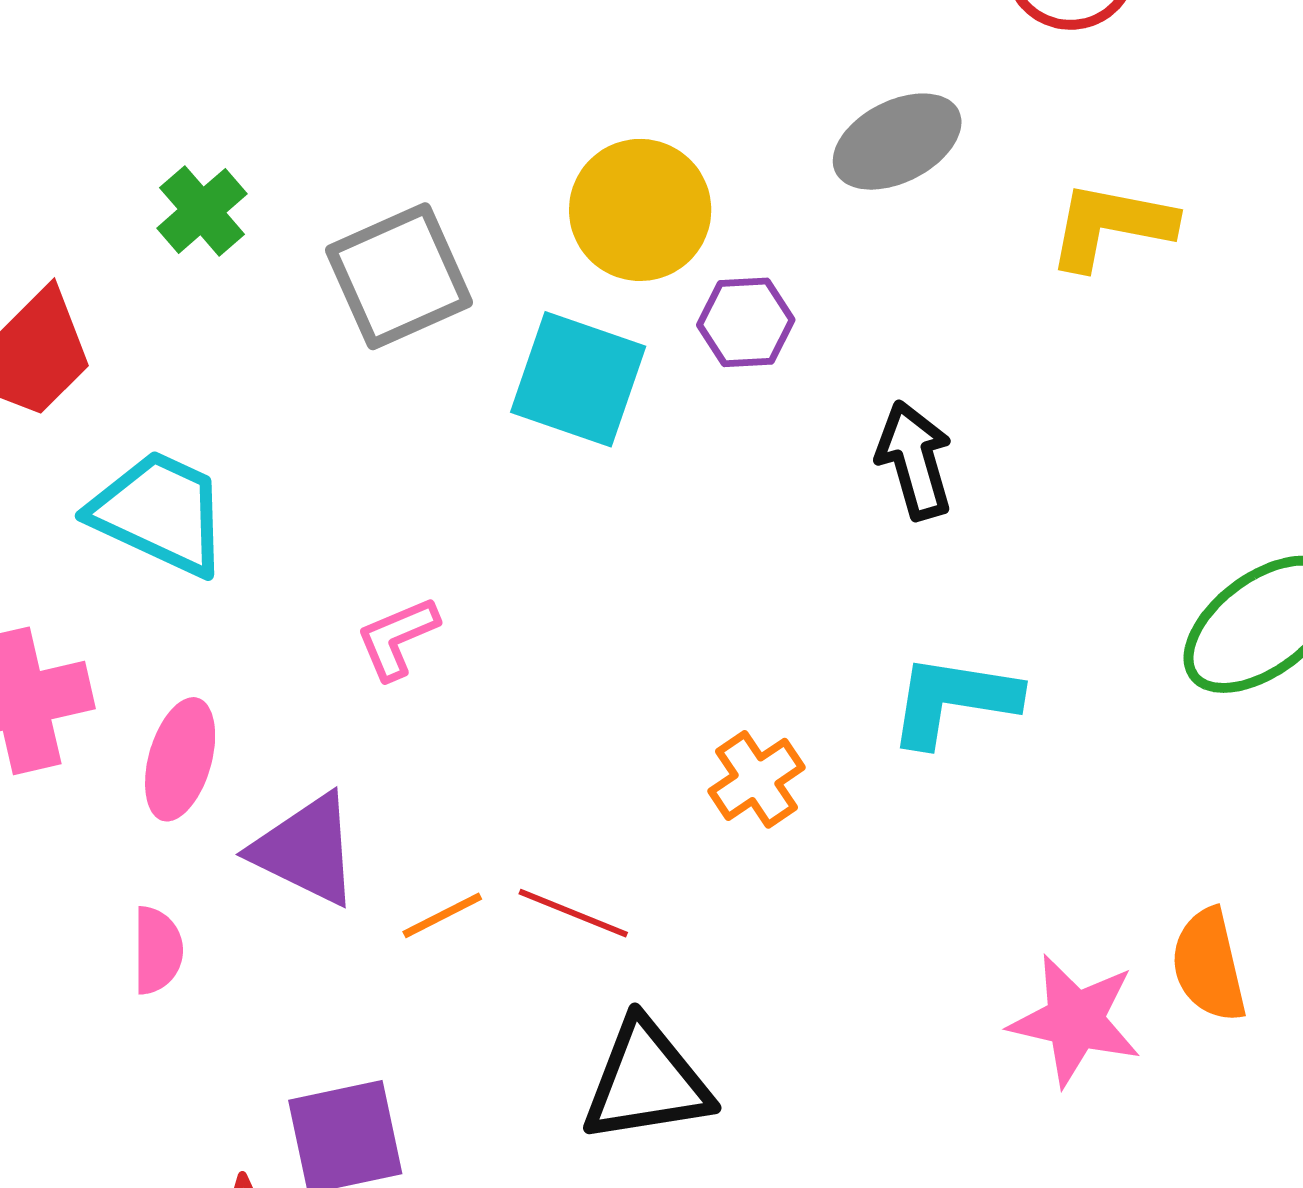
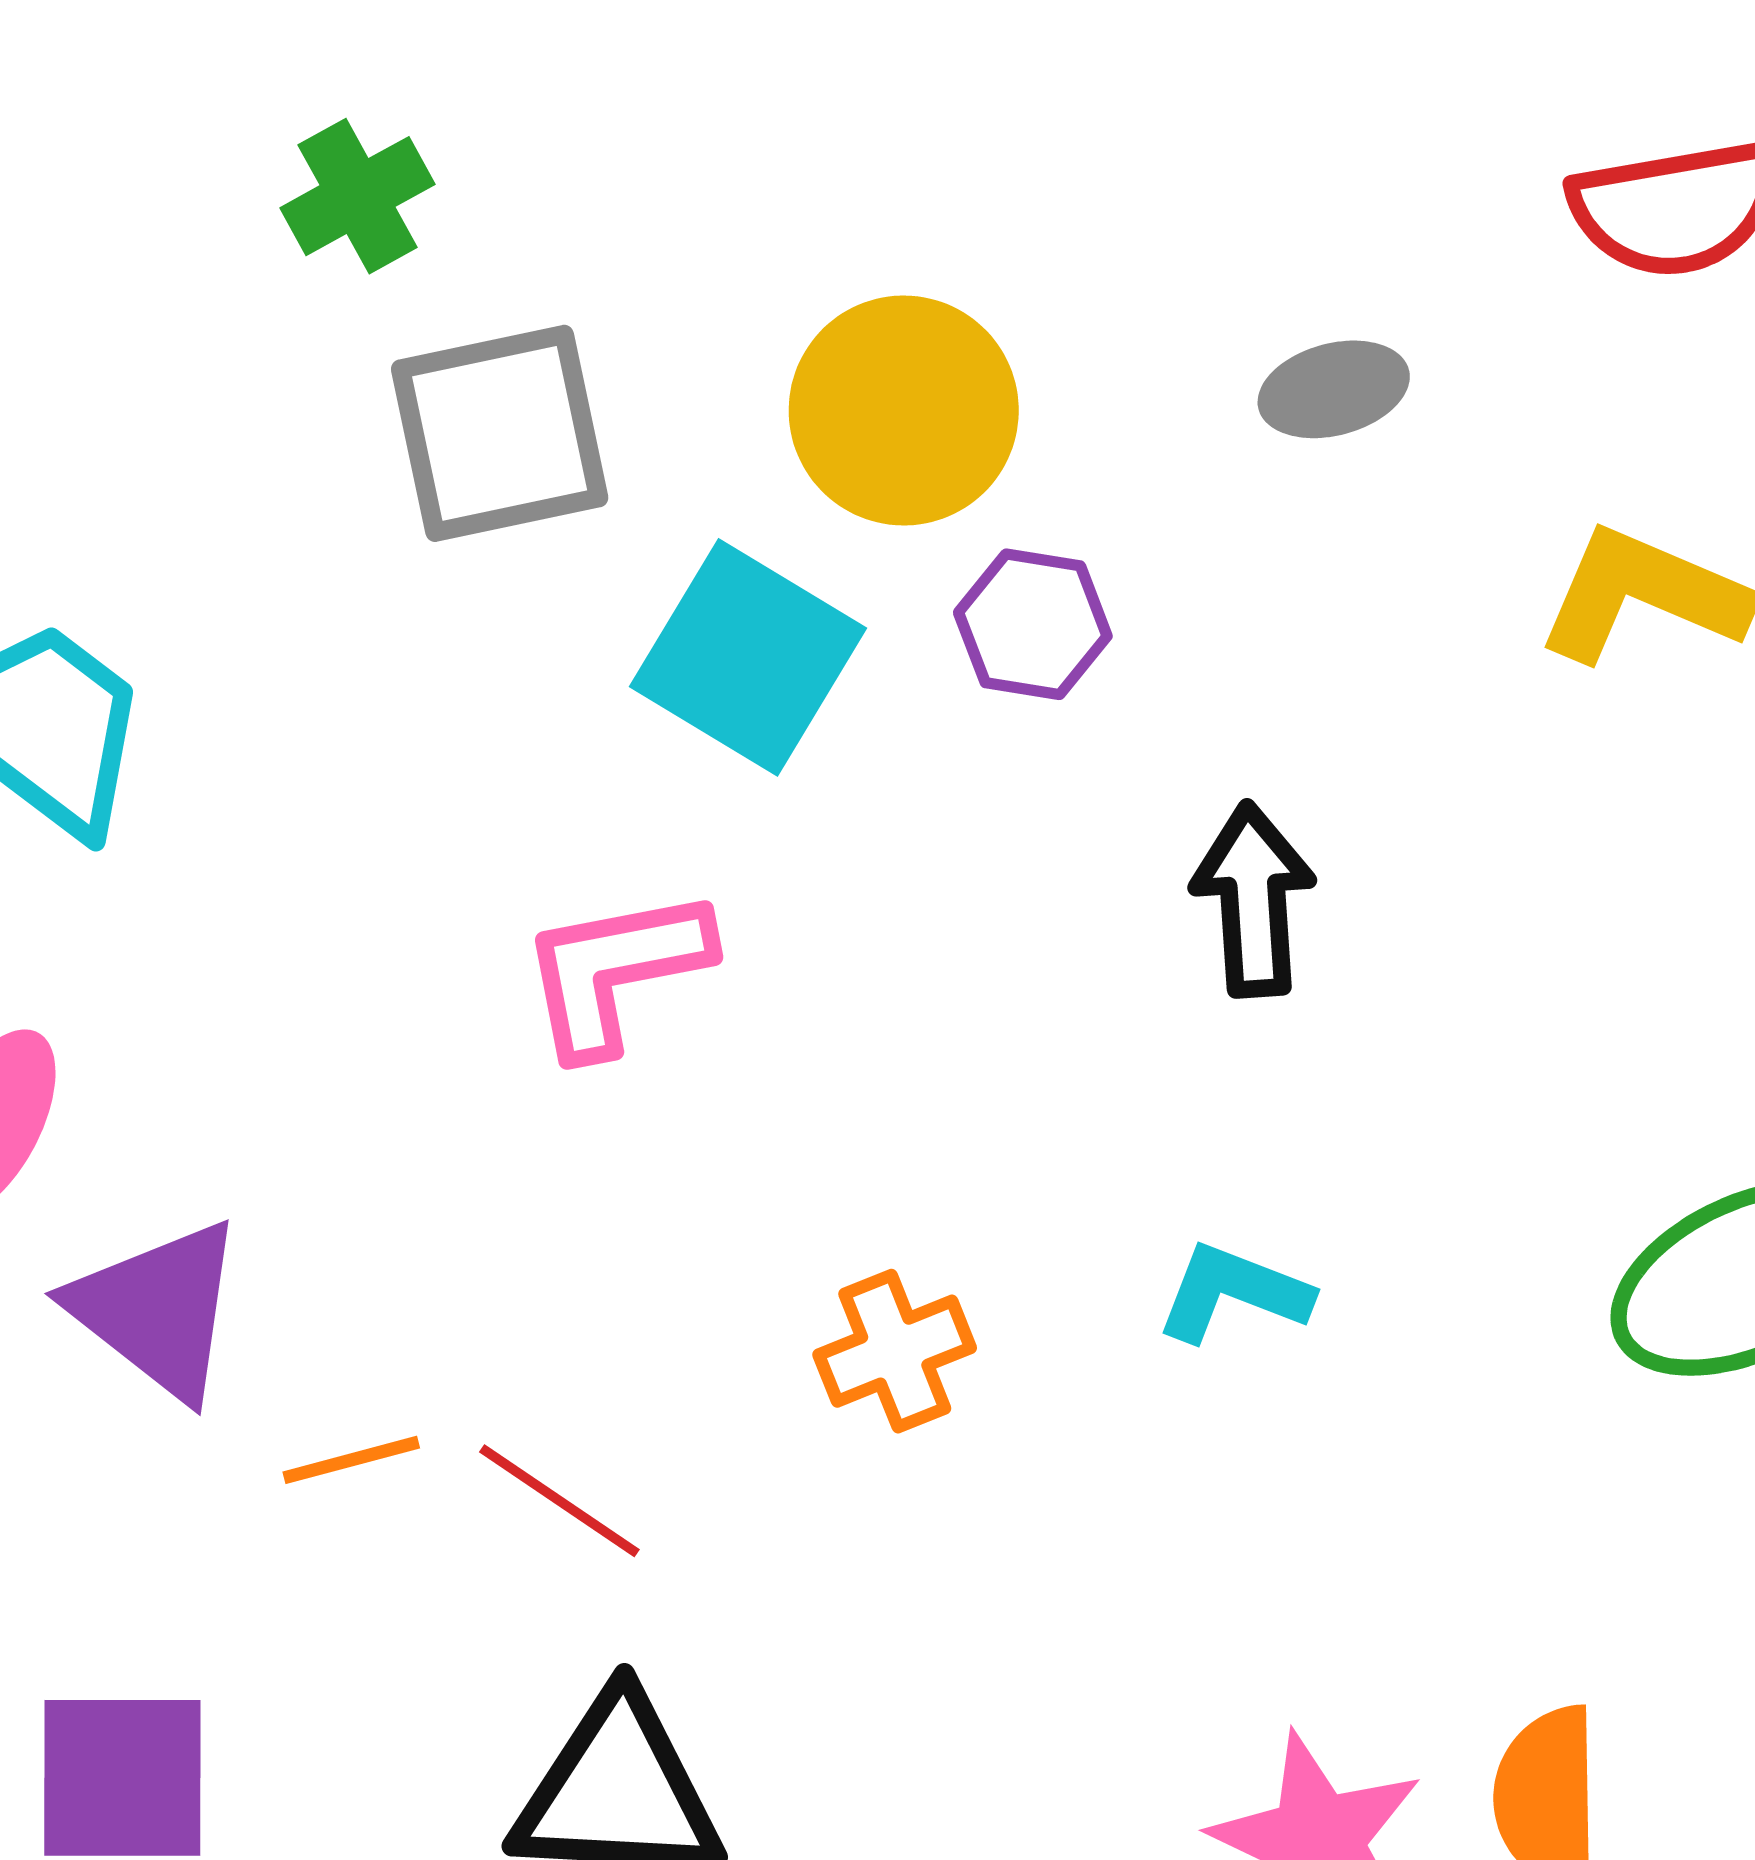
gray ellipse: (897, 142) -> (1334, 389), size x0.7
green cross: (202, 211) -> (358, 196), moved
pink L-shape: (397, 638) -> (615, 971), moved, size x1.4
cyan L-shape: (953, 700) -> (1233, 1293), size x0.7

